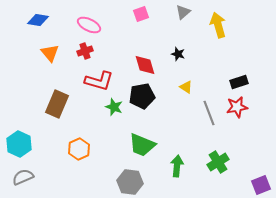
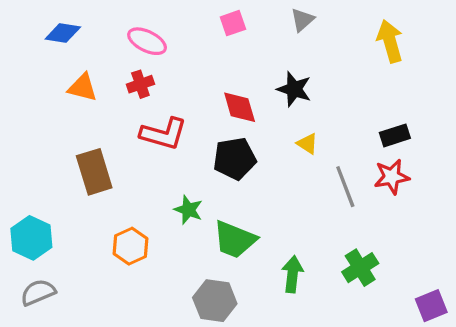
yellow arrow: (218, 25) -> (390, 41), moved
orange triangle: (50, 53) -> (83, 87), turned -36
black star: (178, 54) -> (294, 89), size x1.5
brown rectangle: (57, 104) -> (94, 172), turned -40
green star: (114, 107) -> (188, 210), moved

